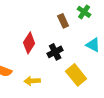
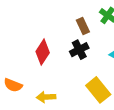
black cross: (55, 52) -> (79, 50), moved

